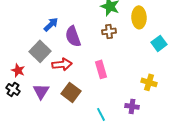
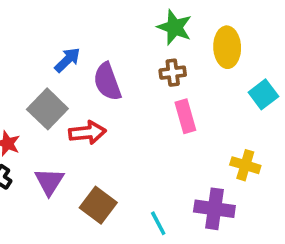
pink rectangle: (101, 69) -> (185, 116), moved
brown square: (71, 92) -> (98, 205), moved
purple cross: (132, 106) -> (214, 209), size x1.5

